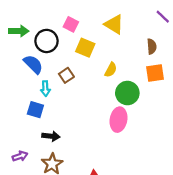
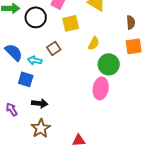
yellow square: (85, 48) -> (71, 23), turned -36
blue semicircle: (33, 64) -> (14, 52), moved
cyan arrow: (45, 89) -> (35, 60), turned 104
purple arrow: (20, 156) -> (12, 109), moved, turned -104

